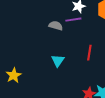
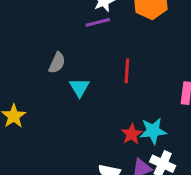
gray semicircle: (56, 26) -> (57, 63), moved, turned 104

